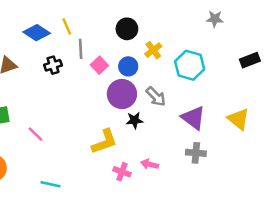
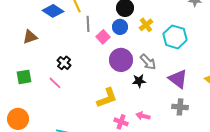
black cross: (53, 65) -> (64, 63), moved, turned -32
blue circle: (128, 66) -> (120, 27), moved
black star: (134, 120) -> (139, 81), moved
pink line: (35, 134) -> (55, 83), moved

